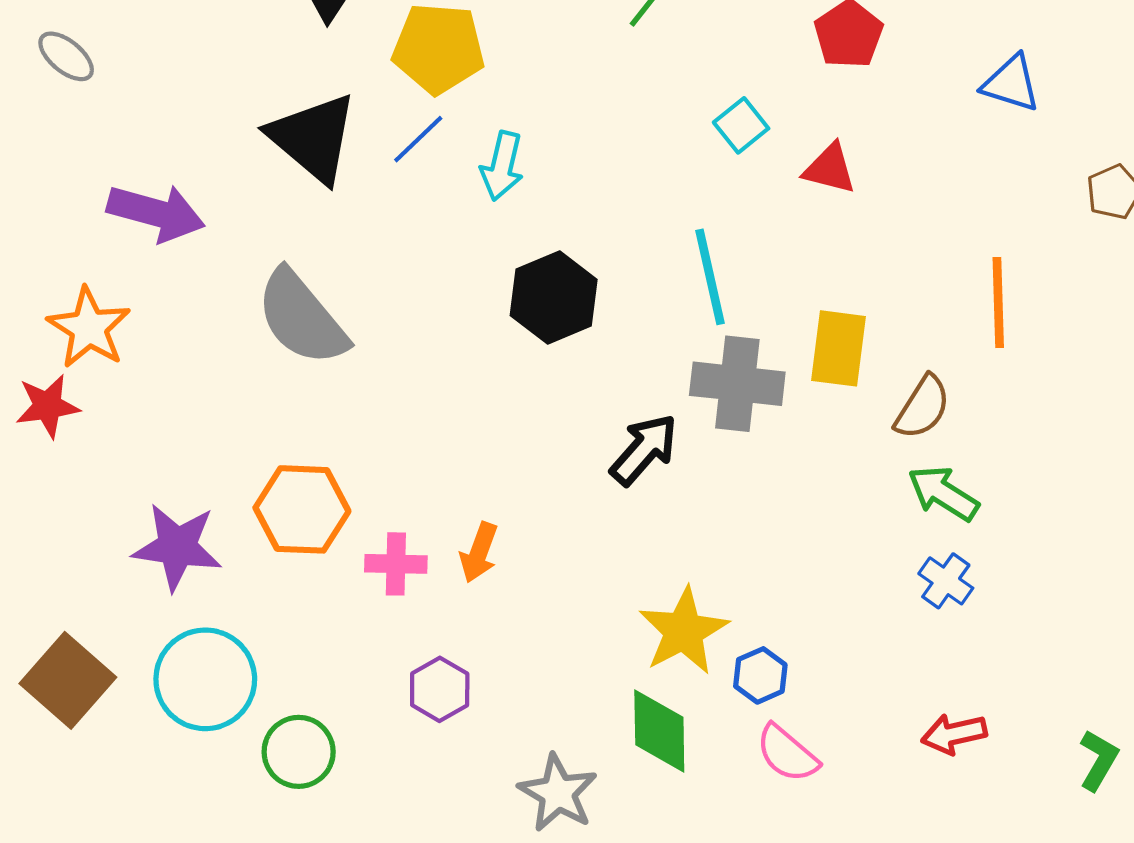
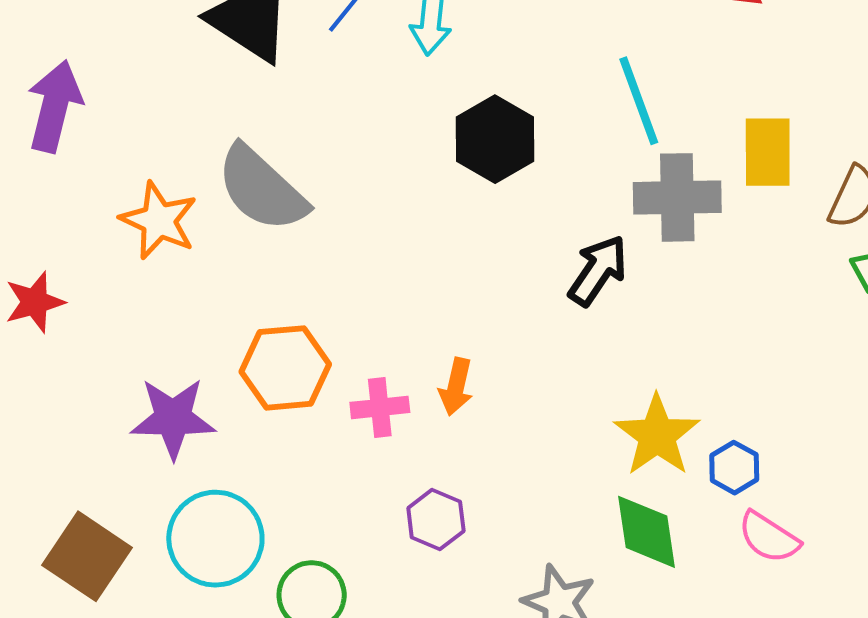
purple arrow: (156, 213) -> (55, 106), moved, turned -84
orange star: (89, 328) -> (159, 220), moved

